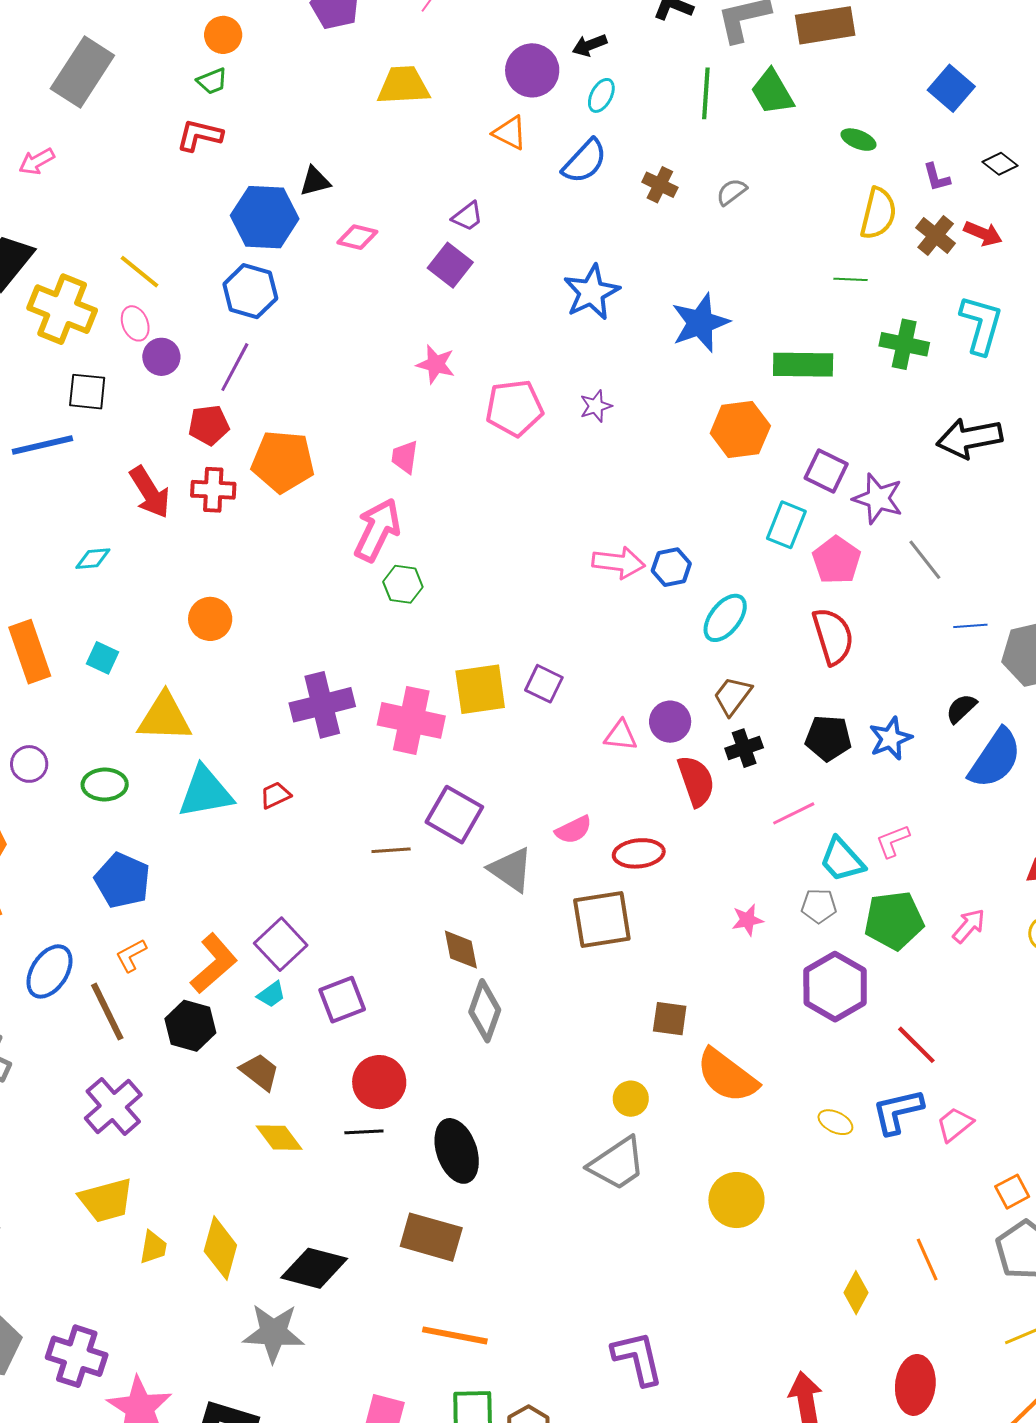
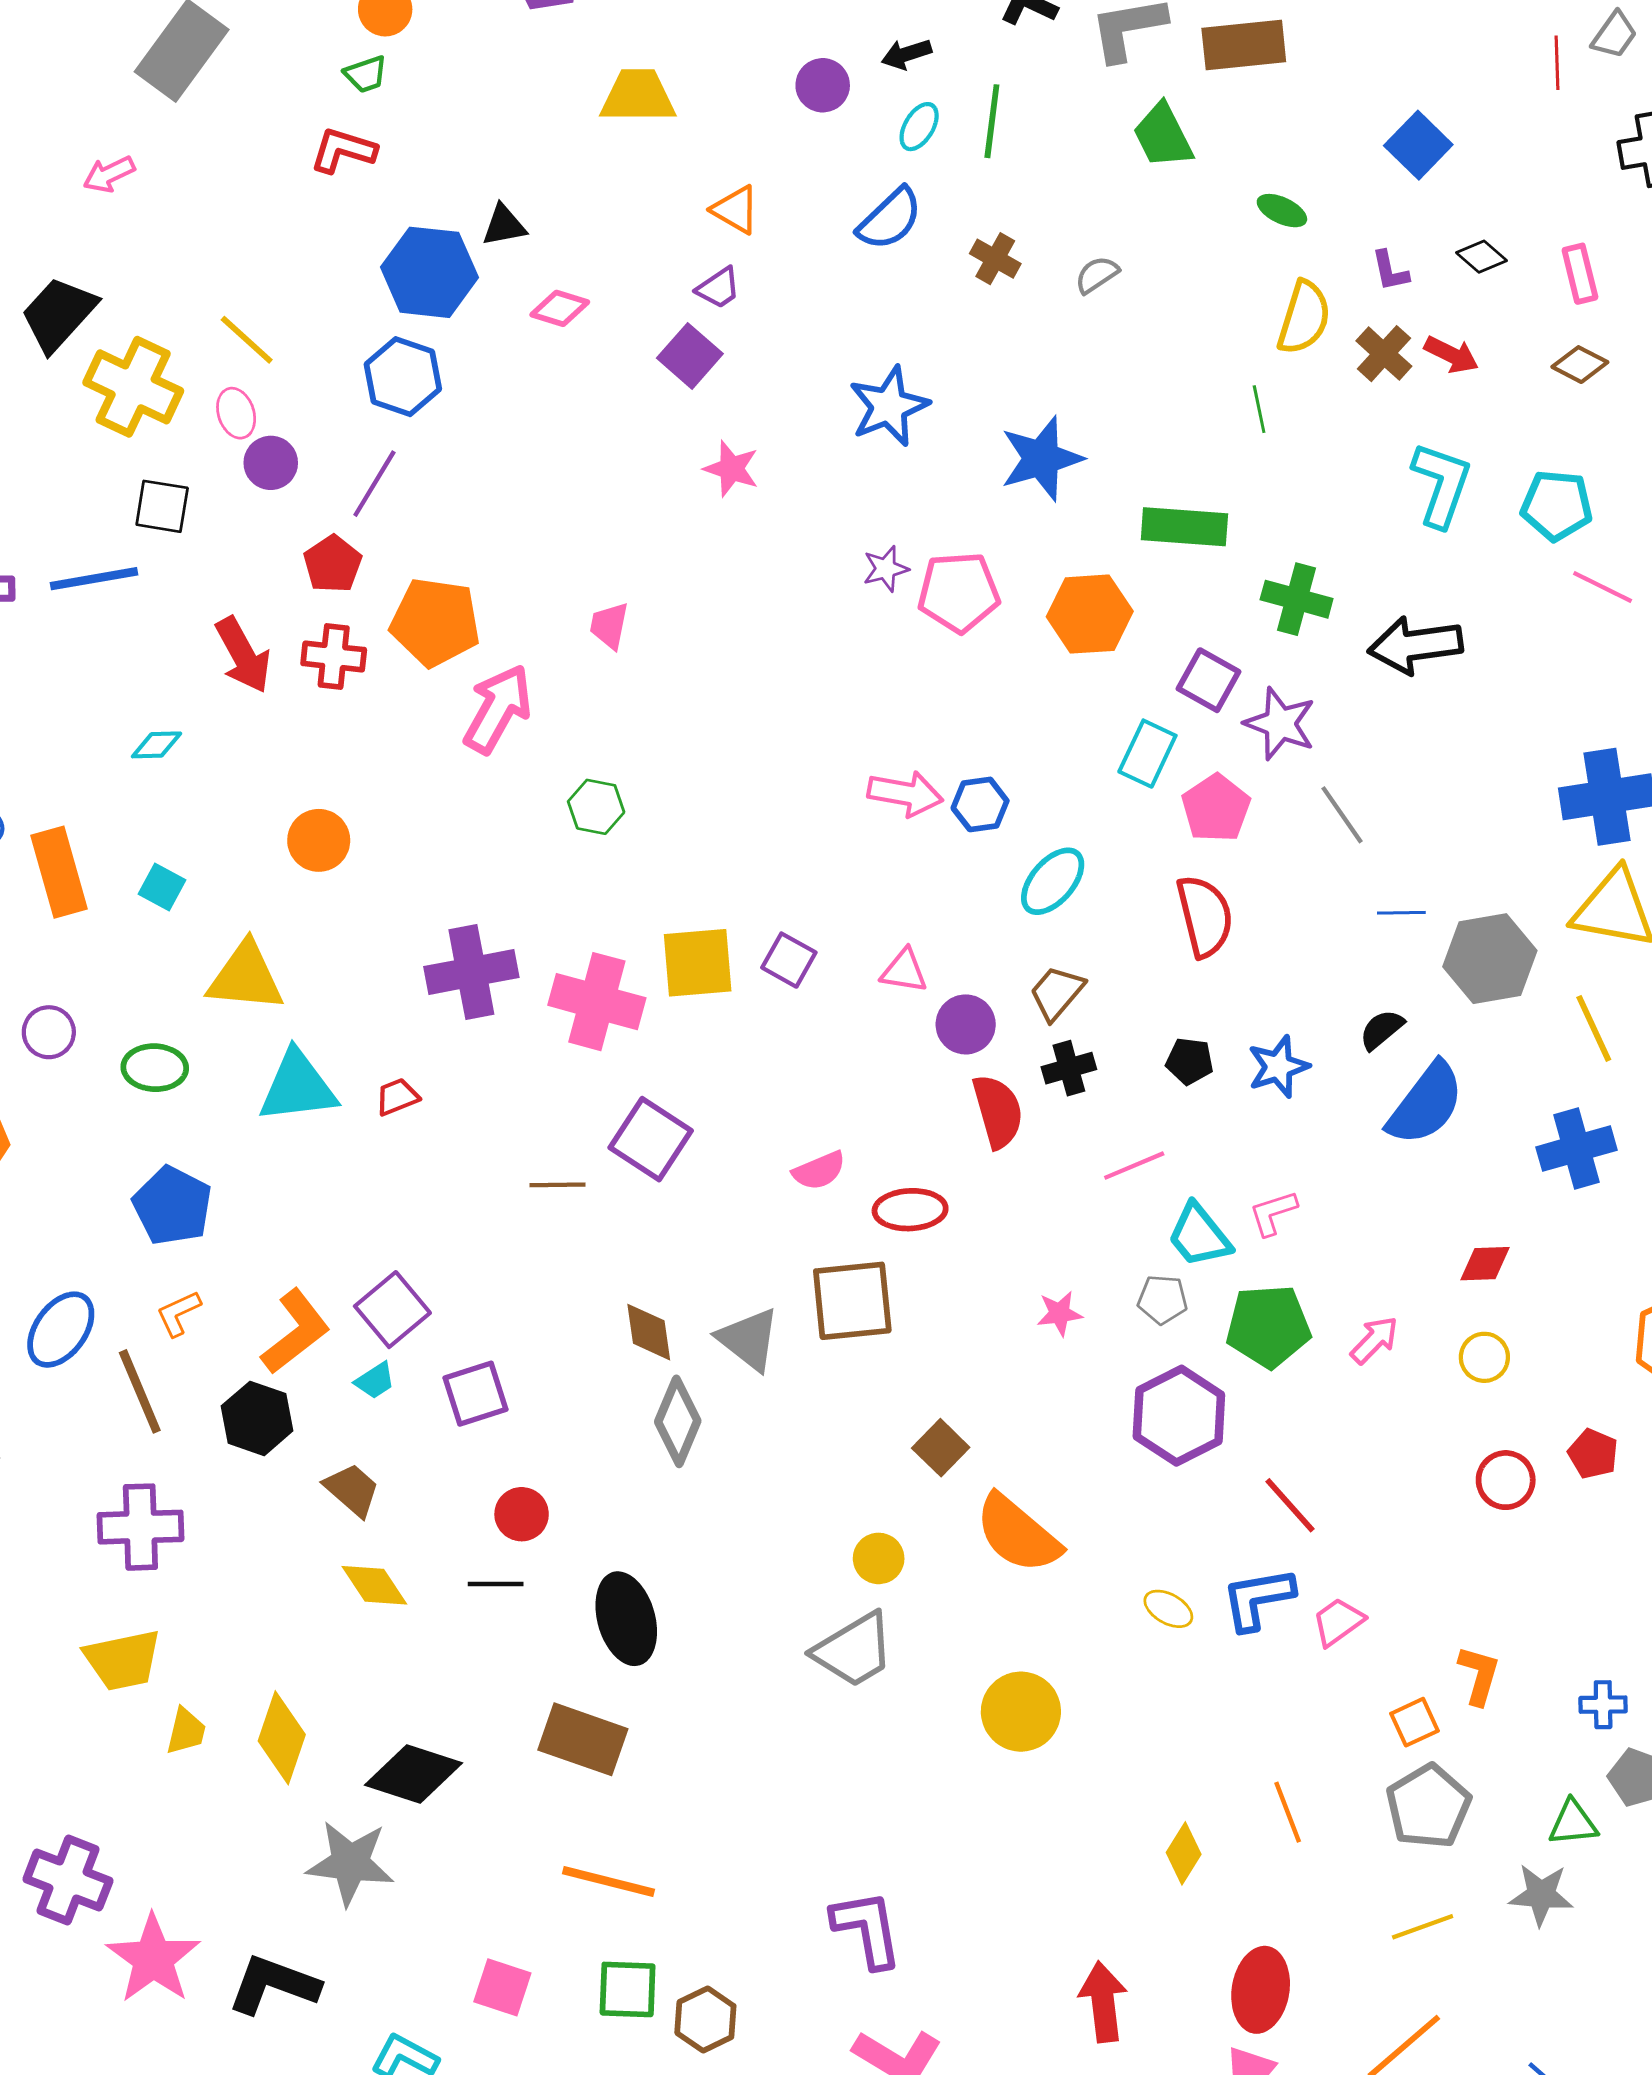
purple circle: (532, 70) -> (823, 85), size x0.7
green line: (706, 93) -> (992, 121), moved
orange triangle: (510, 133) -> (736, 210), moved
green line: (851, 279) -> (1259, 409), turned 72
green cross: (904, 344) -> (1297, 599), moved
pink star: (436, 364) -> (731, 469), moved
pink pentagon: (514, 408) -> (959, 592), moved
red pentagon: (209, 425) -> (333, 564), turned -30
pink arrow: (377, 530) -> (498, 709), moved
pink triangle: (621, 735) -> (904, 971), moved
black pentagon: (828, 738) -> (1190, 1061), size x0.7
gray triangle: (511, 870) -> (749, 1339), moved
brown square: (670, 1019) -> (941, 1448), turned 33
red circle: (379, 1082) -> (522, 1514), size x0.7
purple cross: (113, 1106) -> (140, 1527), turned 36

